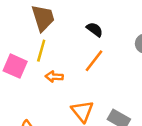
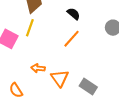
orange arrow: (54, 77) -> (38, 68), moved

